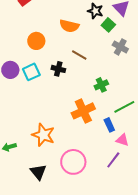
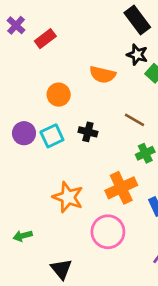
brown line: (79, 55) -> (135, 120), moved
orange star: (43, 135) -> (68, 197), moved
pink circle: (73, 162) -> (108, 232), moved

